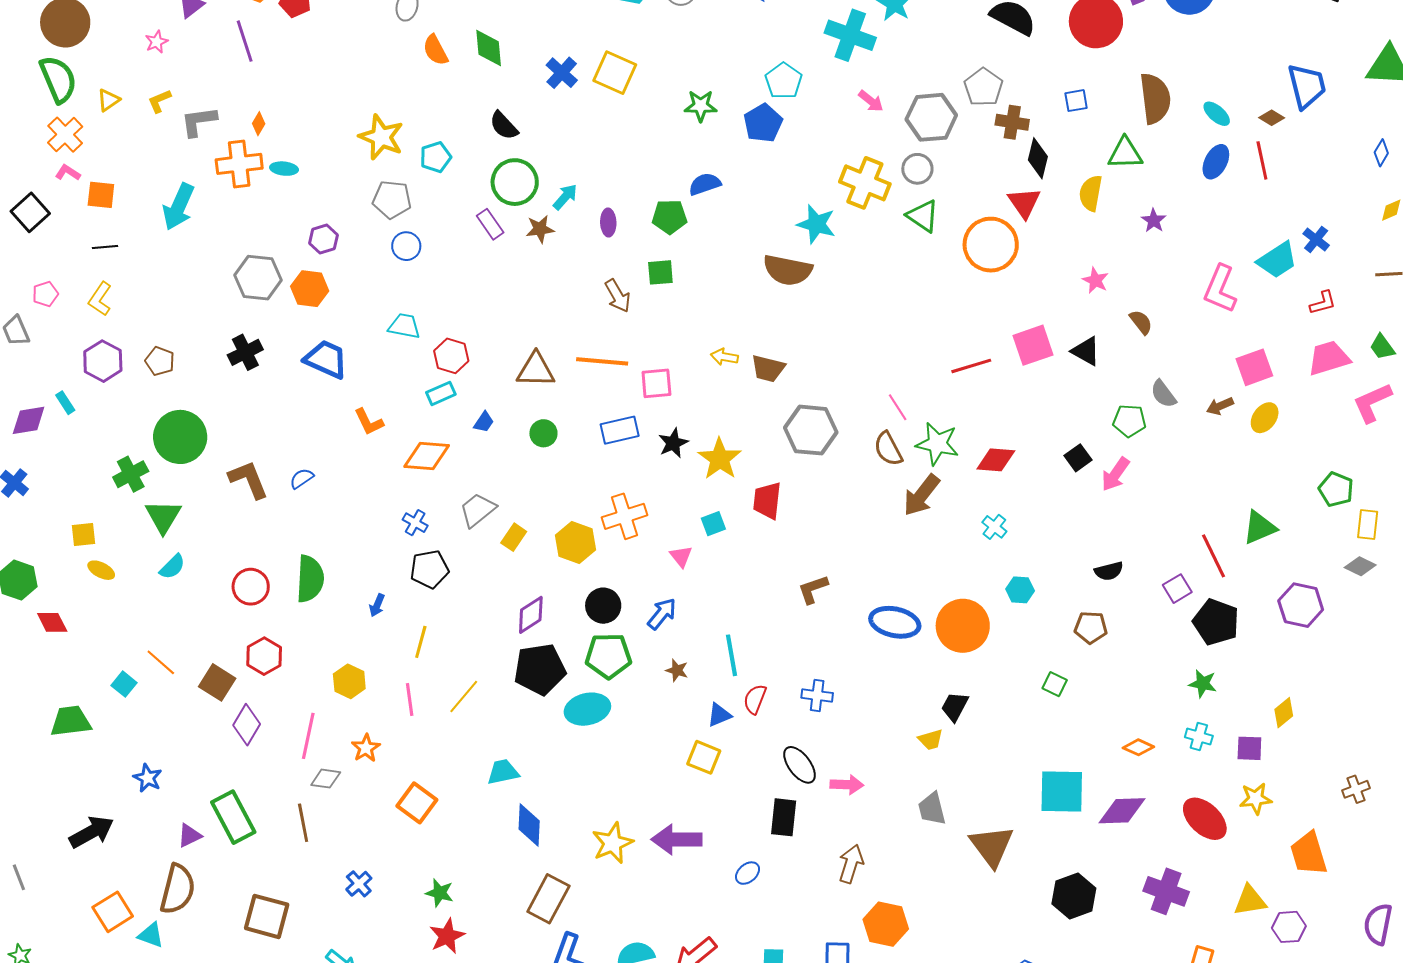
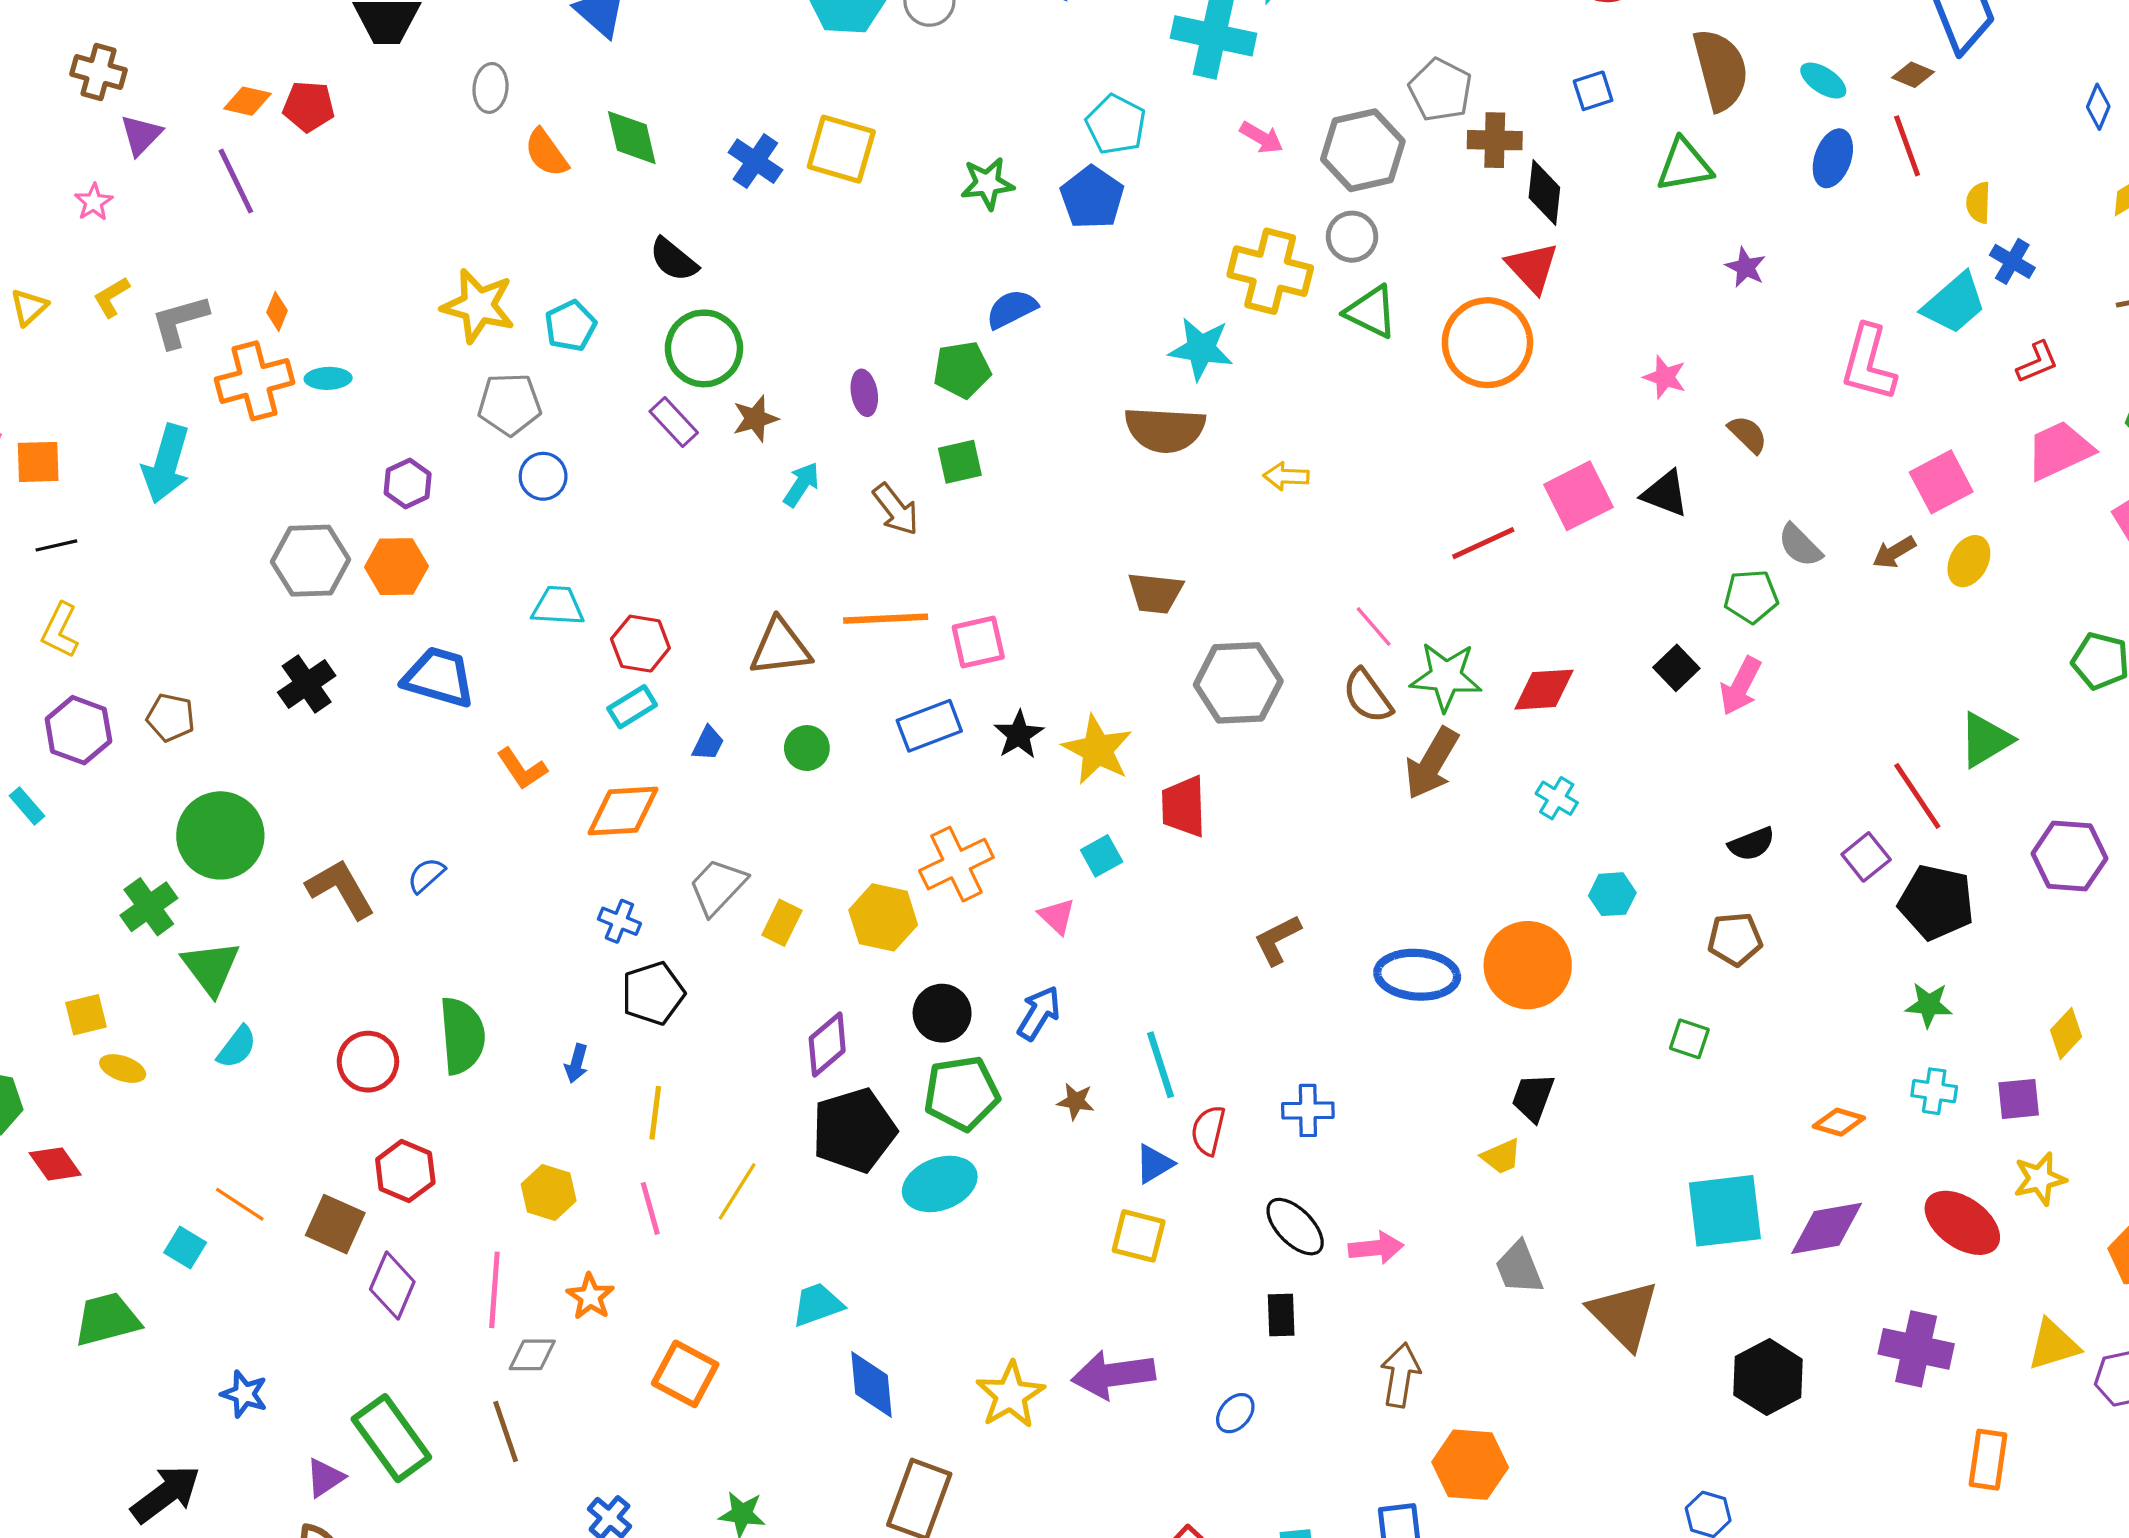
yellow semicircle: (1091, 193) -> (1978, 203), moved, size x0.7
cyan arrow: (565, 197) -> (801, 484), moved
yellow arrow: (724, 357) -> (1286, 476), moved
black rectangle: (784, 817) -> (1281, 1315), size x0.7

